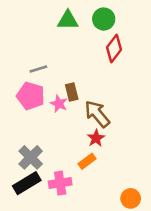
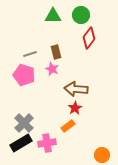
brown rectangle: (72, 92) -> (56, 52), moved
pink star: (59, 104) -> (52, 69), moved
brown arrow: (97, 114) -> (76, 89), turned -45

